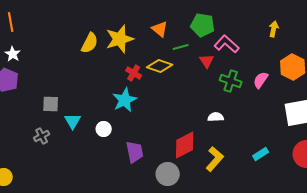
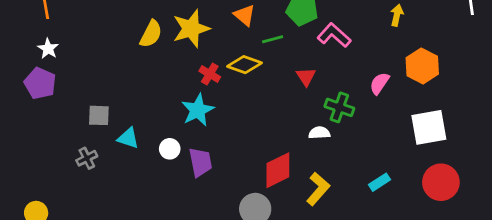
red triangle: (207, 61) -> (306, 77), moved
green cross: (231, 81) -> (339, 107), moved
cyan triangle: (73, 121) -> (128, 138), turned -42
purple trapezoid: (135, 152) -> (200, 162), moved

